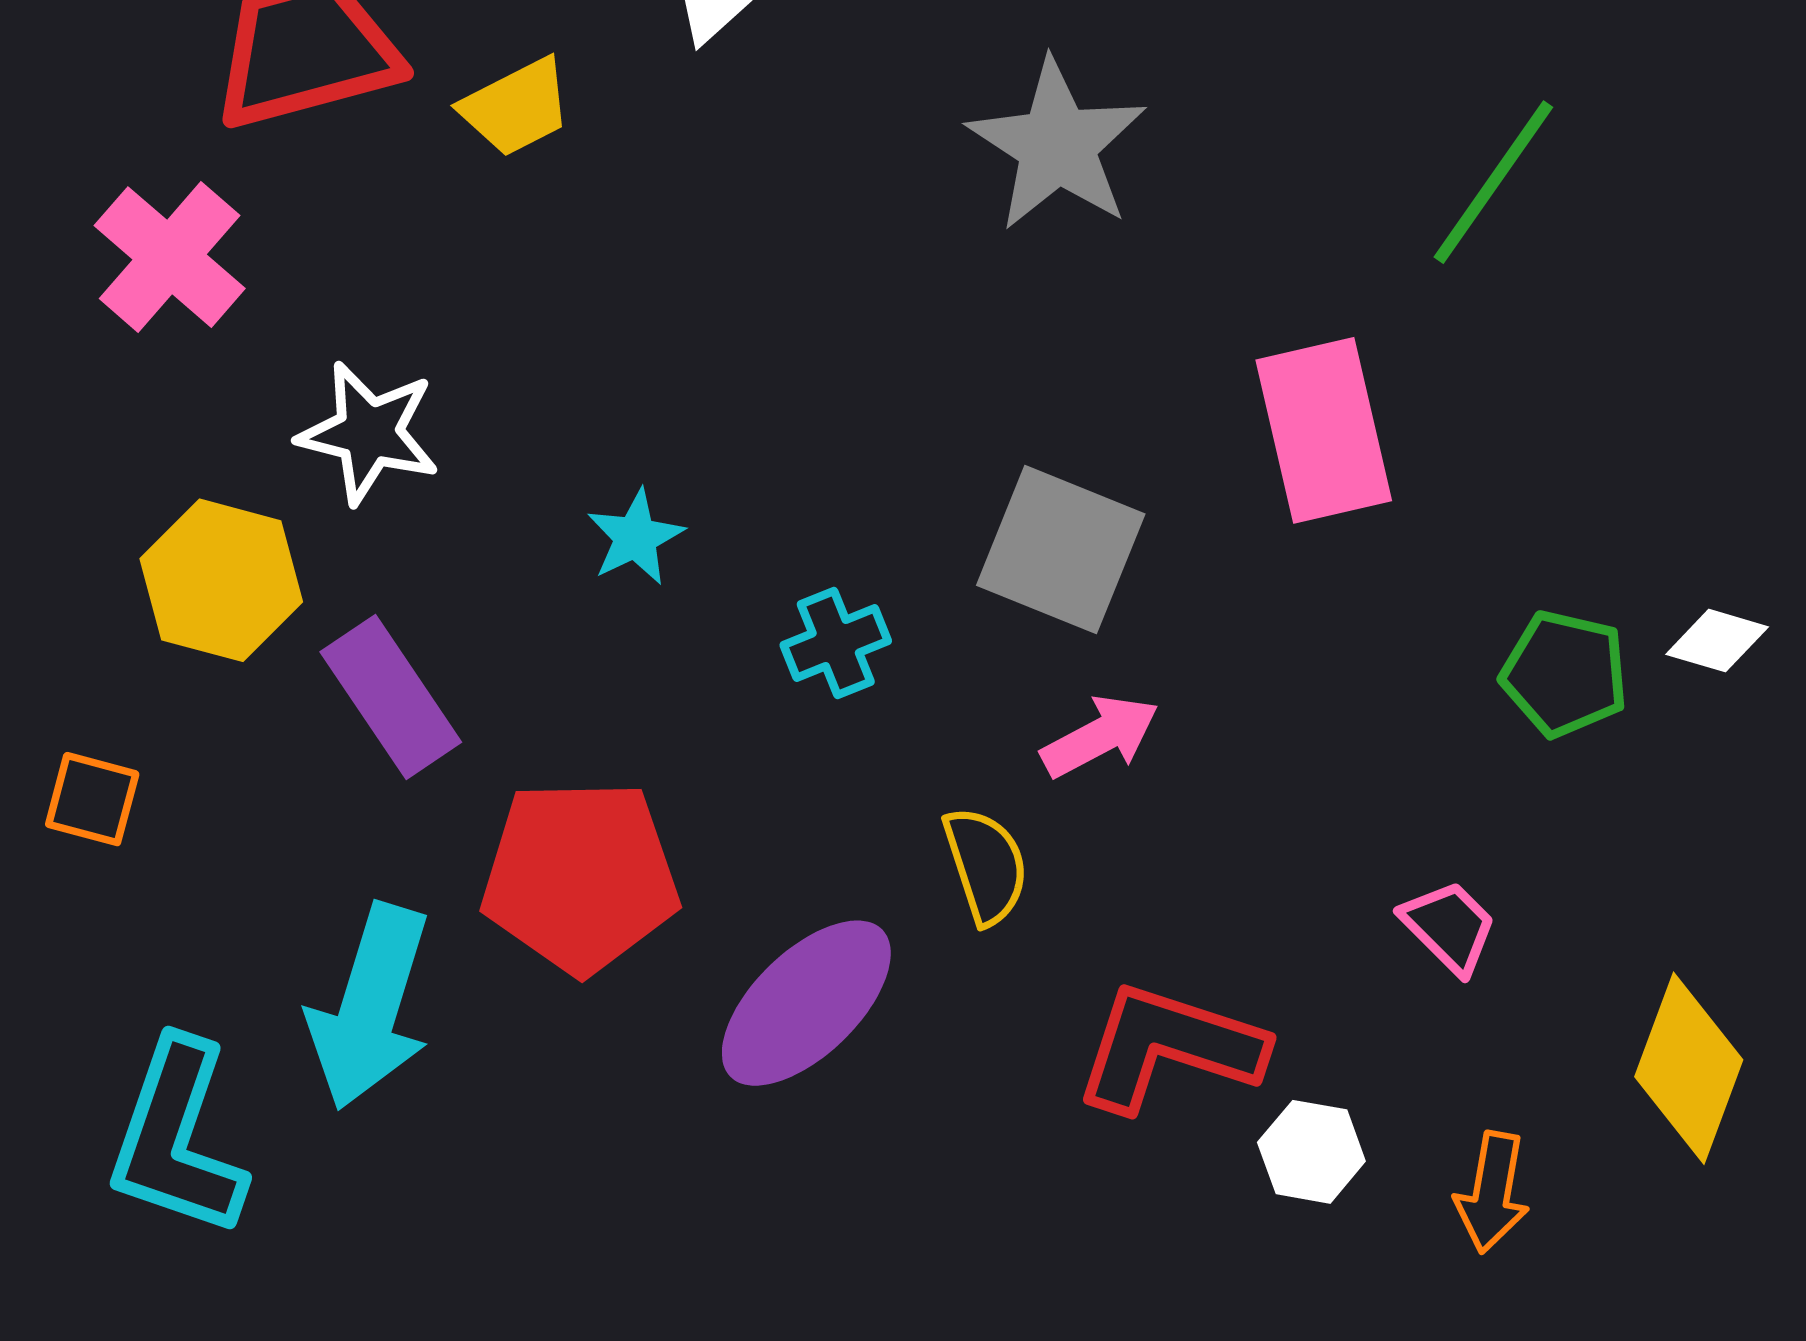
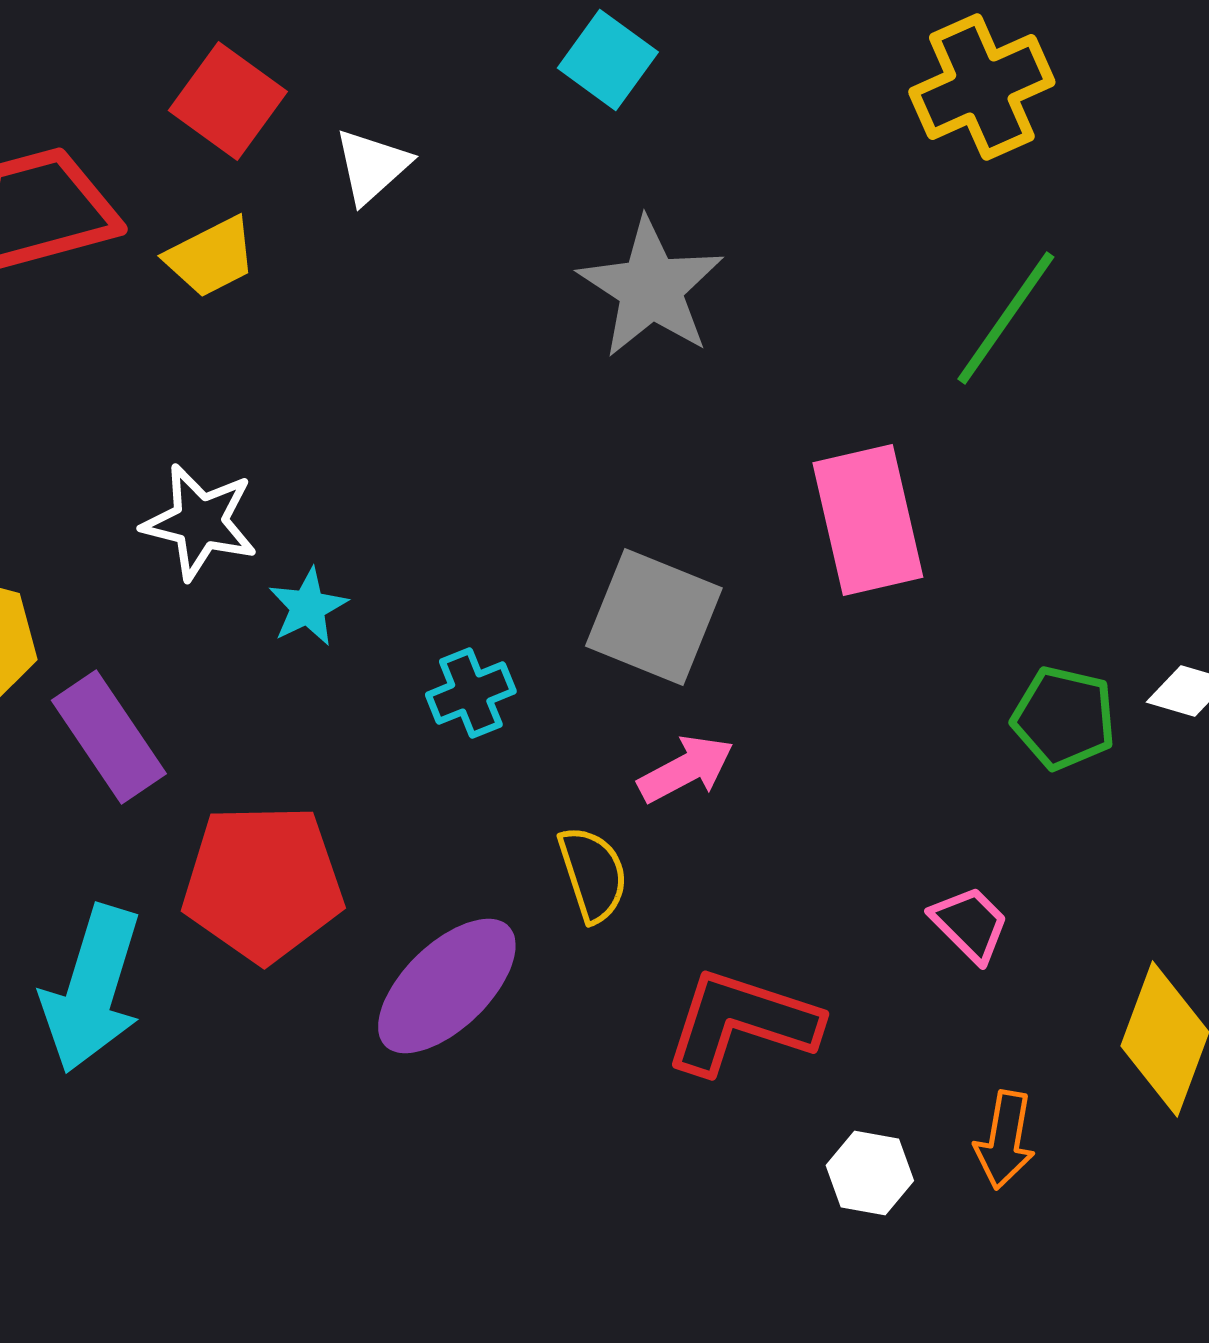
white star: (369, 433) -> (200, 522), moved
white hexagon: (1311, 1152) -> (870, 1173), moved

